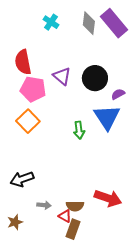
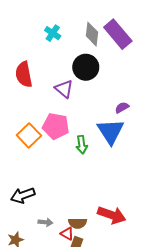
black circle: (95, 78) -> (86, 67), moved
pink pentagon: (33, 89) -> (56, 126), moved

